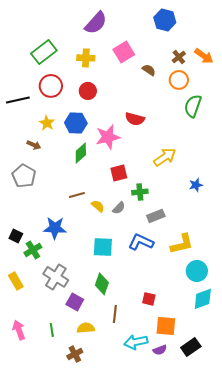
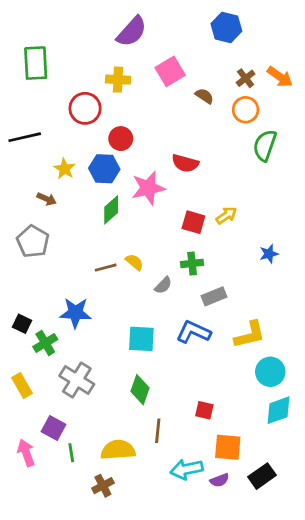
green rectangle: (44, 52) -> (36, 63), moved, turned -55
red circle: (51, 86) -> (85, 108), moved
red circle: (88, 91) -> (121, 139), moved
yellow arrow: (165, 157) -> (226, 215), size x0.7
red square: (119, 173) -> (193, 222), moved, turned 30
yellow semicircle: (98, 206) -> (134, 262), moved
purple square: (75, 302) -> (54, 428), moved
yellow semicircle: (86, 328) -> (118, 450), size x1.4

